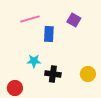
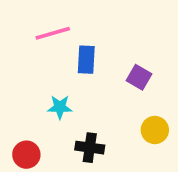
purple square: (74, 20) -> (139, 77), moved
black cross: (53, 74) -> (90, 148), moved

